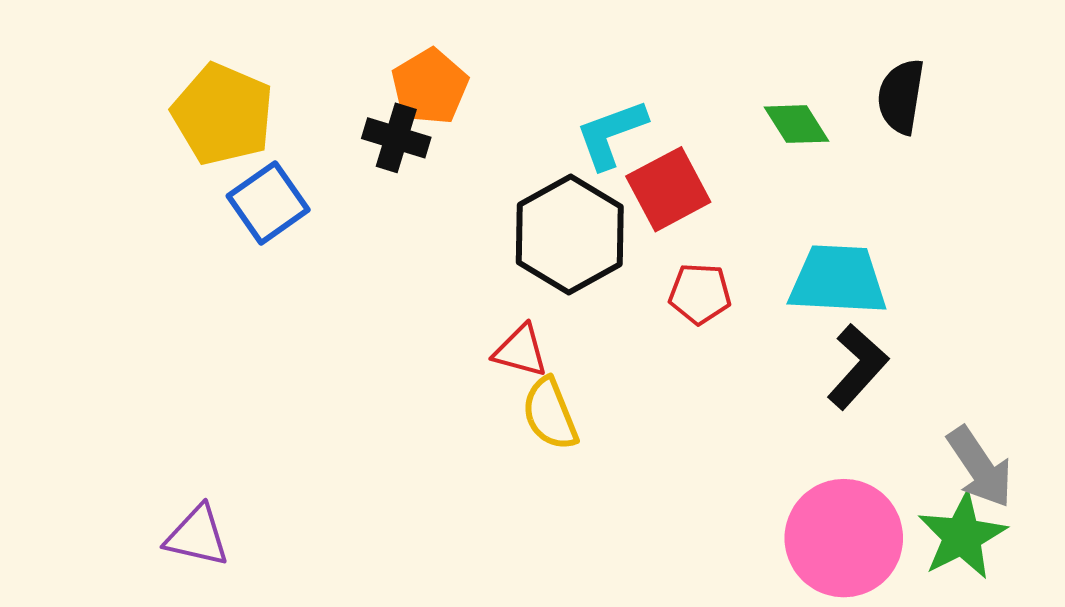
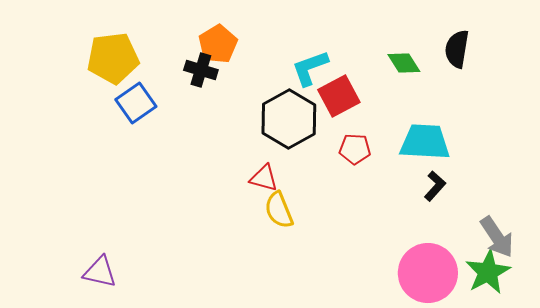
yellow pentagon: (223, 114) -> (113, 58), turned -30
black L-shape: (858, 367) -> (435, 186), size x0.7

